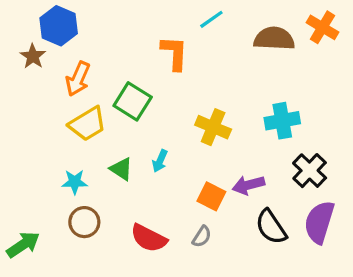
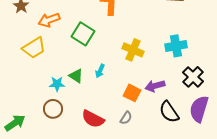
orange arrow: (78, 79) -> (49, 20), turned 45
yellow trapezoid: (88, 124) -> (34, 48), moved
cyan star: (75, 182) -> (57, 84), moved

